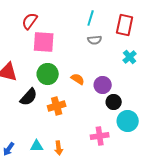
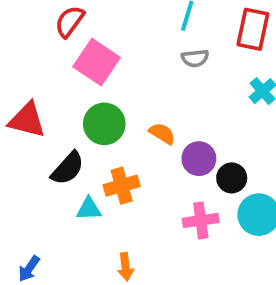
pink square: (44, 42) -> (97, 62), turned 30
purple circle: (103, 85) -> (199, 159), moved
pink cross: (100, 136) -> (201, 220), moved
cyan triangle: (37, 146) -> (89, 209), moved

